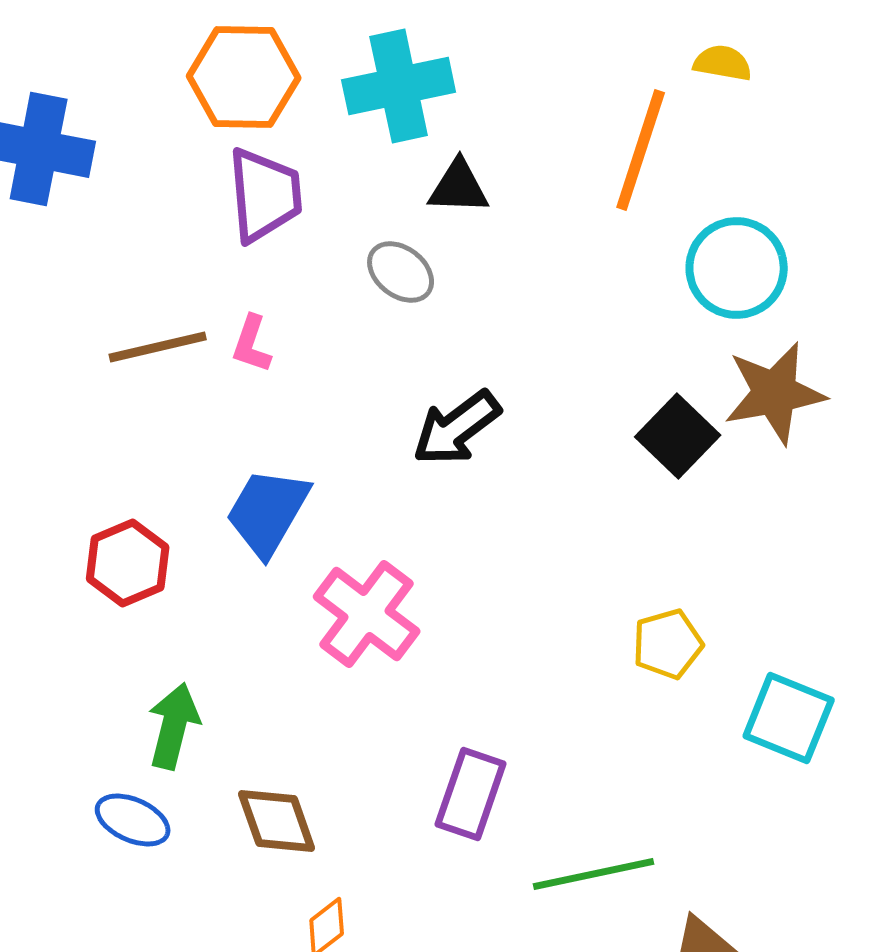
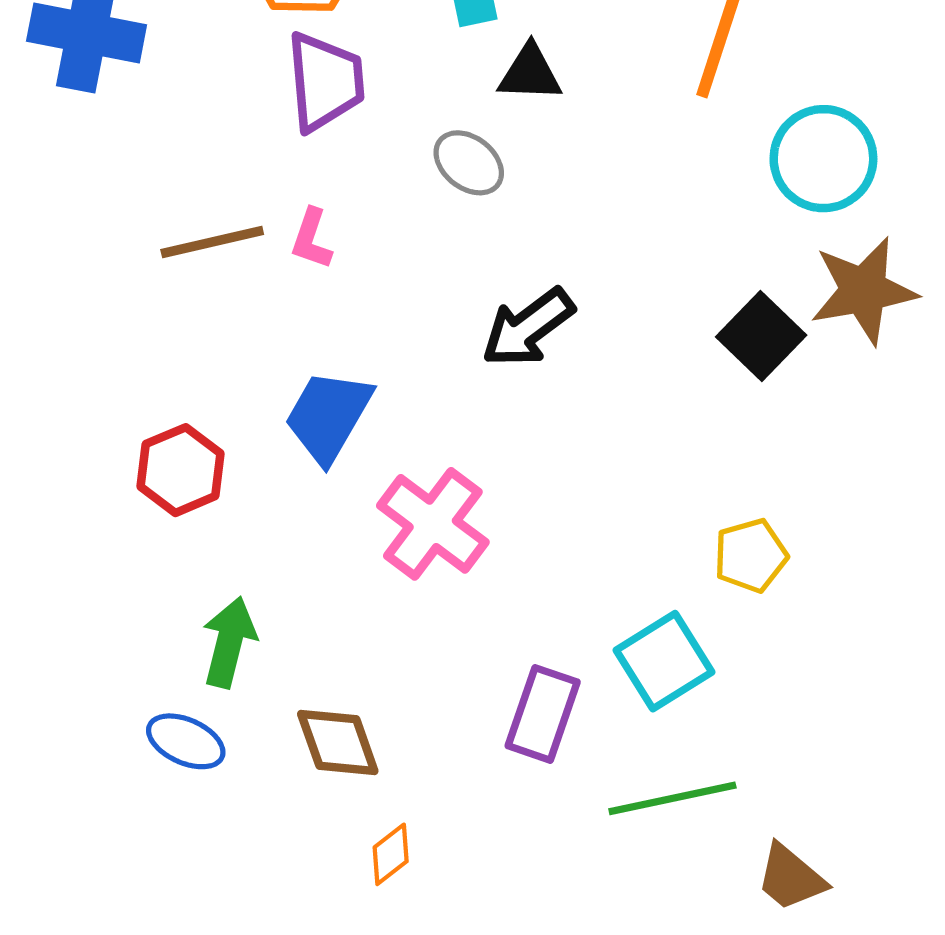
cyan square: (789, 718) -> (664, 661), moved, turned 36

